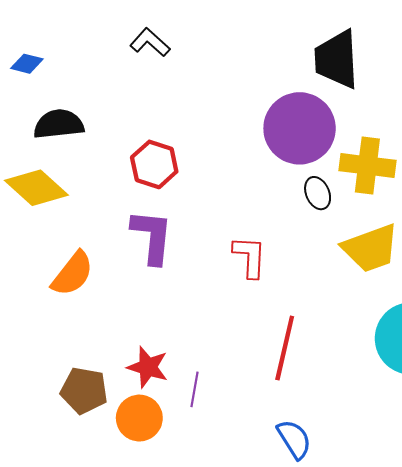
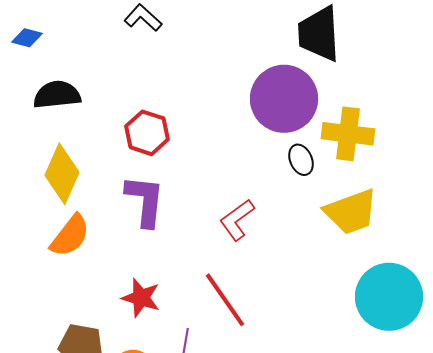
yellow diamond: (36, 188) -> (62, 174), moved, turned 72
red L-shape: (250, 257) -> (237, 220), turned -129
red line: (285, 348) -> (225, 300), moved, turned -48
red star: (148, 367) -> (141, 298), moved

